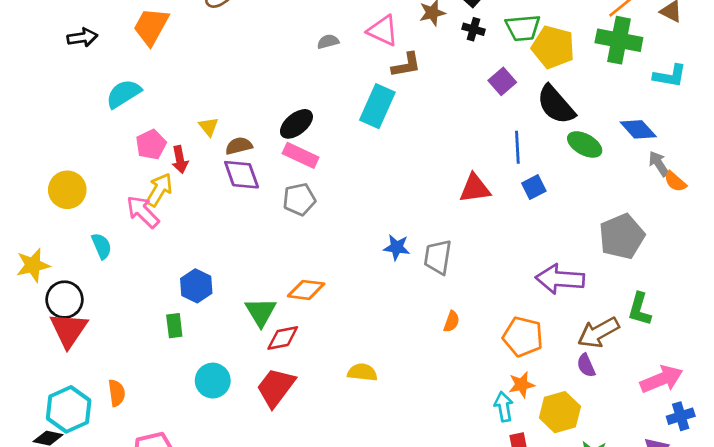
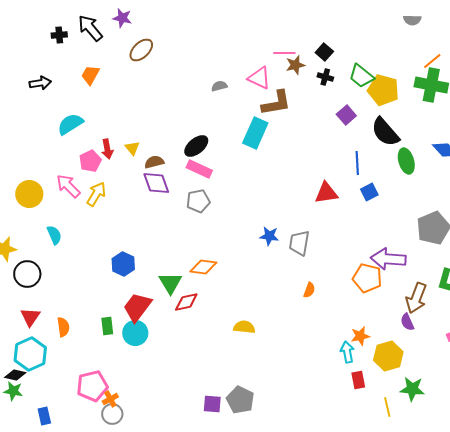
orange trapezoid: (151, 26) -> (90, 75), size x0.7
green trapezoid: (523, 28) -> (361, 76), turned 44
brown L-shape: (406, 65) -> (276, 103), size x1.4
green ellipse: (585, 144) -> (406, 161), turned 45
red arrow: (180, 160) -> (107, 149), moved
pink arrow: (143, 212) -> (68, 186), moved
green rectangle: (174, 326) -> (107, 326), moved
red triangle: (69, 330) -> (30, 317), moved, size x0.7
brown arrow: (598, 333) -> (416, 298), turned -40
orange pentagon: (523, 337) -> (367, 278), moved
red trapezoid: (276, 387) -> (137, 307), moved
orange semicircle: (117, 393) -> (63, 327), moved

